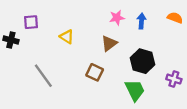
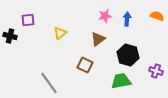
yellow triangle: (67, 37) -> (60, 33), turned 48
gray line: (43, 76) -> (49, 83), moved
green trapezoid: (135, 90) -> (121, 81), turned -75

